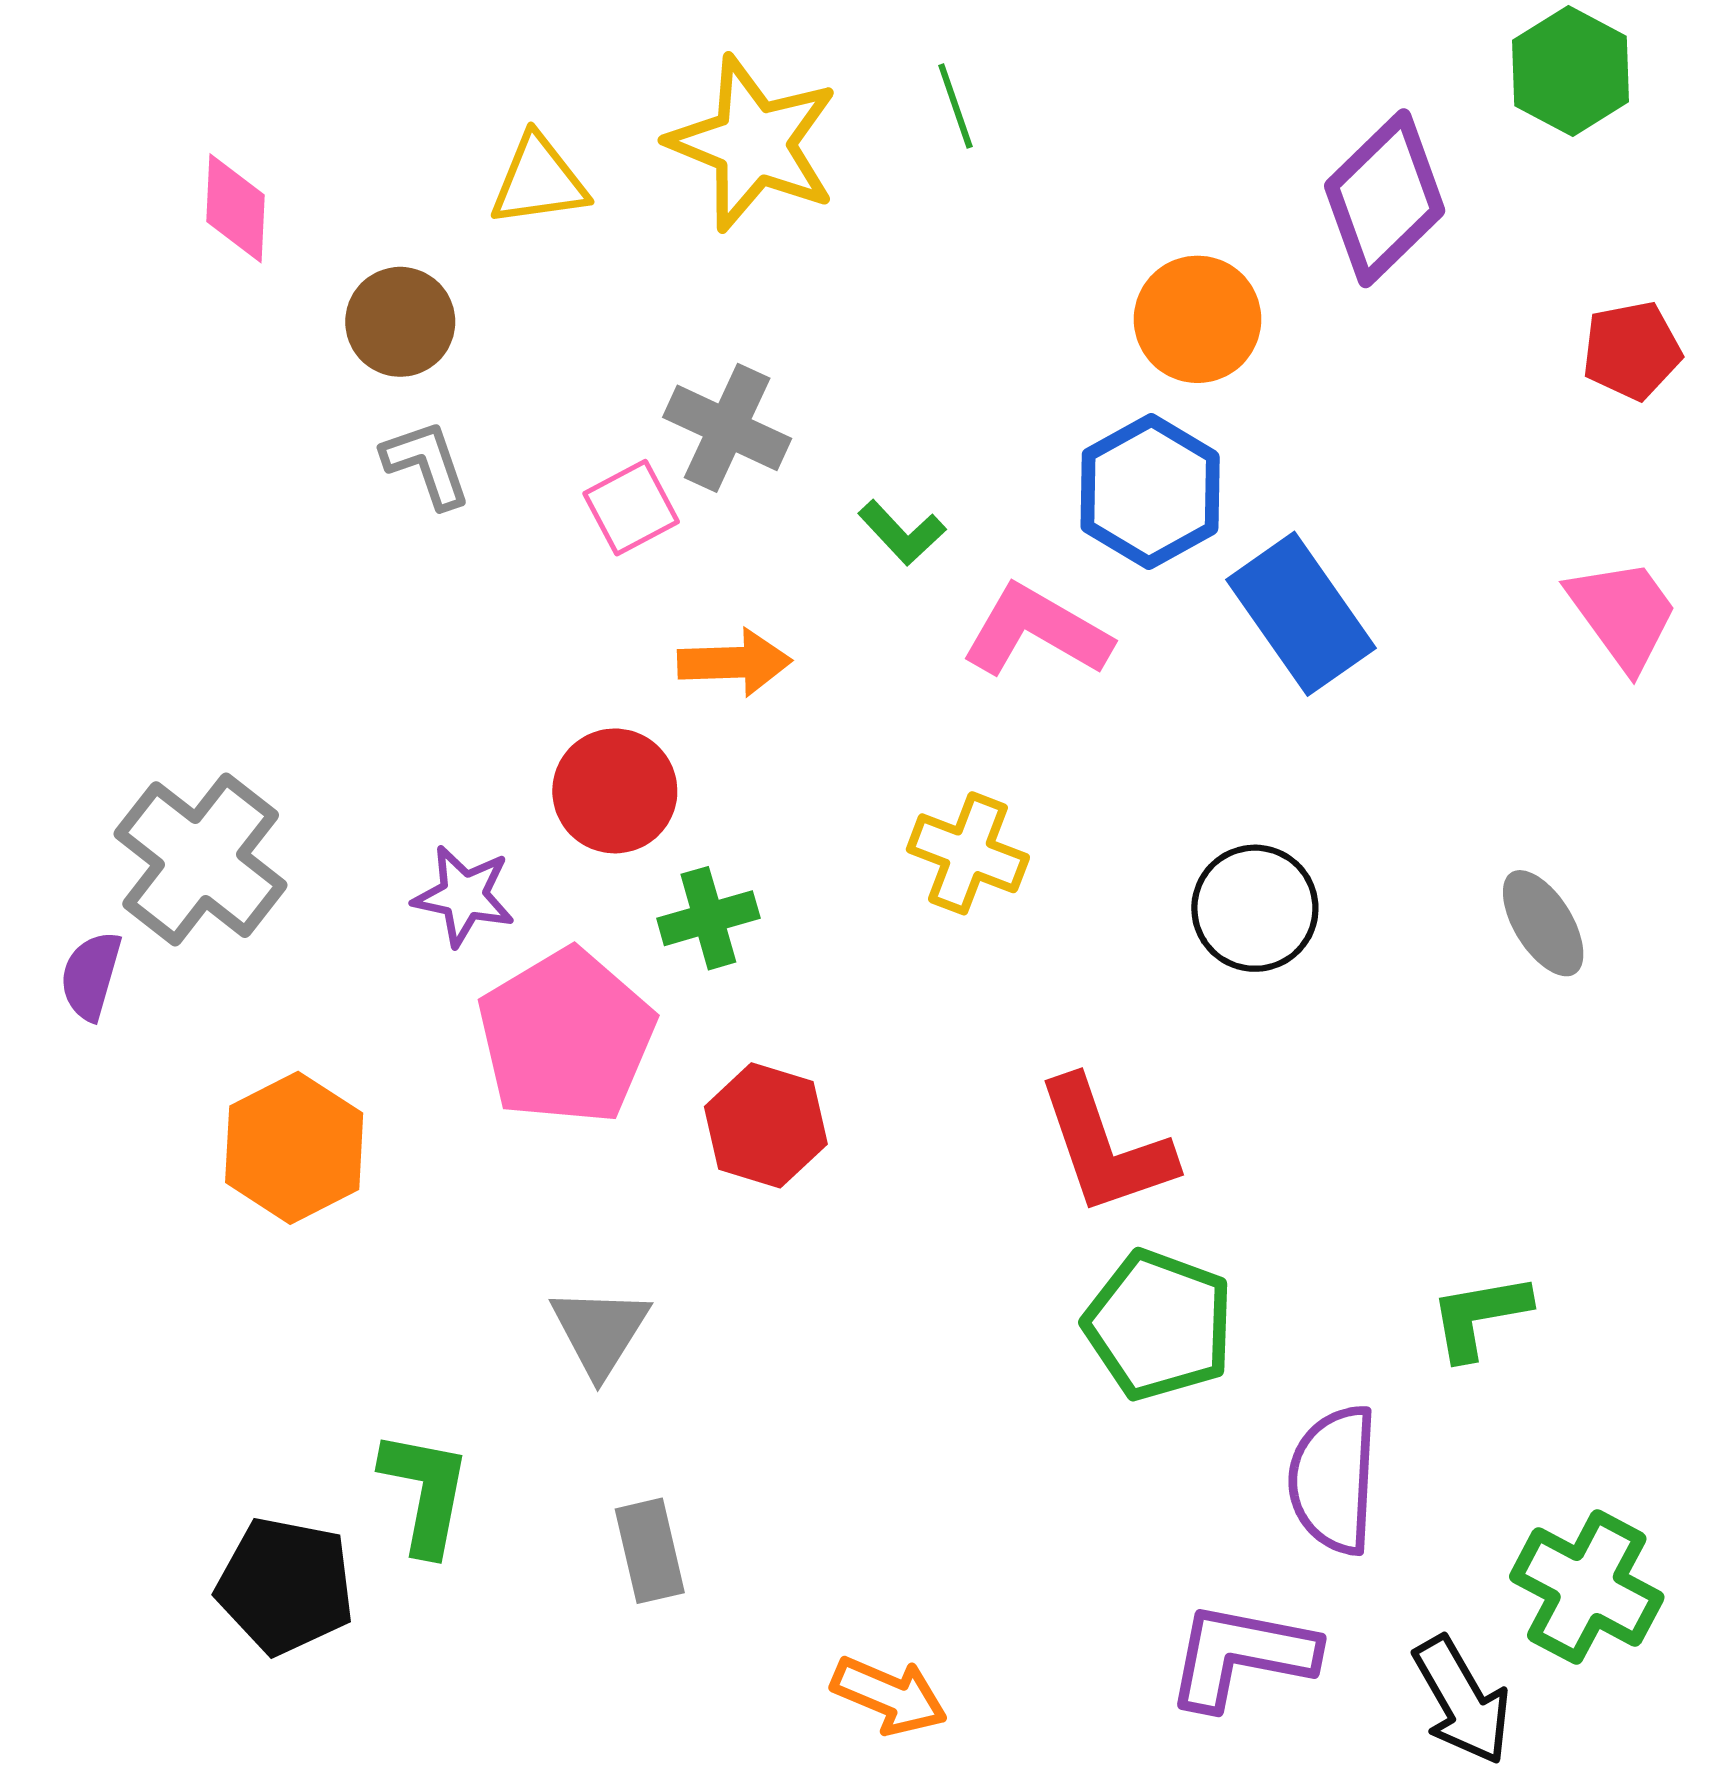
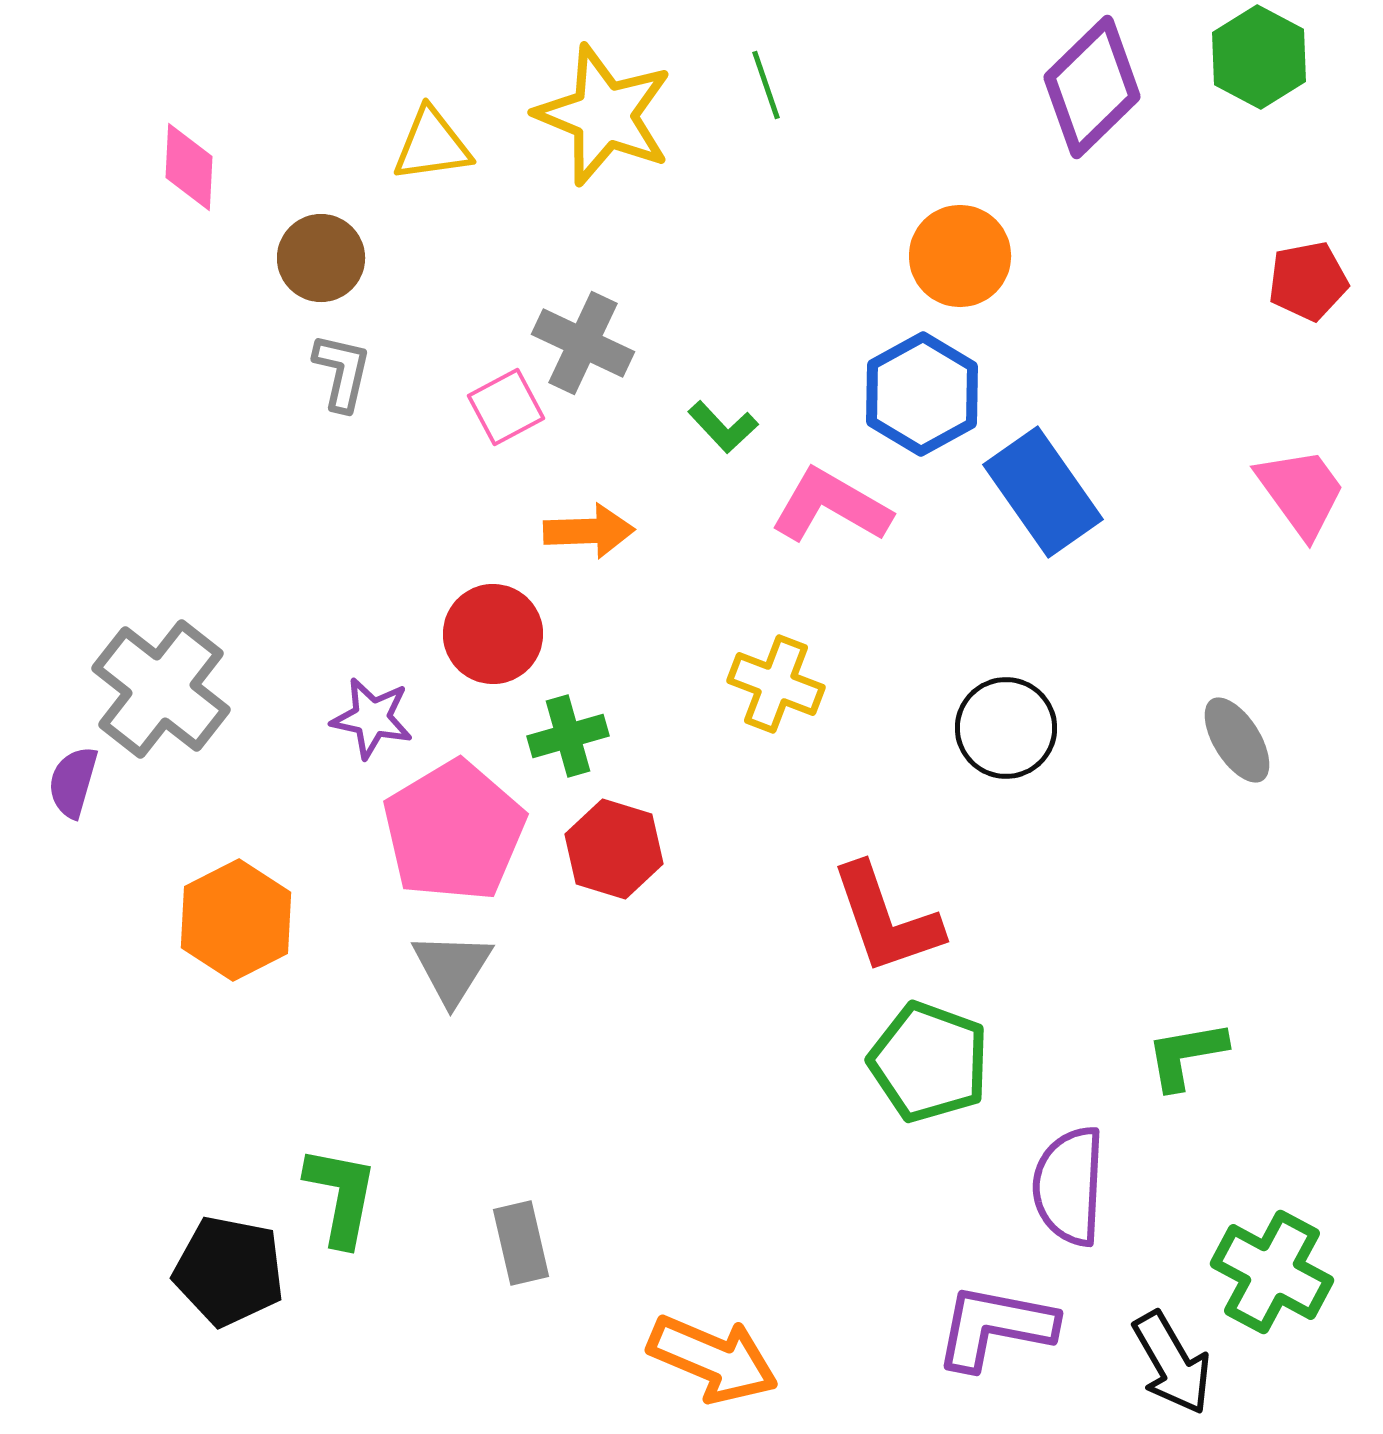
purple diamond: (1385, 198) -> (1092, 87), moved
gray L-shape: (426, 464) -> (342, 372), turned 32
red hexagon: (766, 1125) -> (614, 849), moved
gray triangle: (600, 1331) -> (452, 968), moved
orange arrow: (889, 1696) -> (713, 1359), size x1.4

